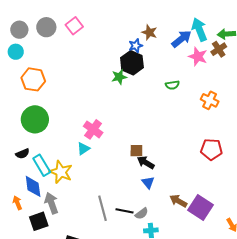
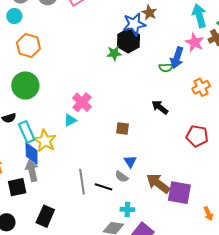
blue arrow: (182, 39) -> (177, 58), moved, turned 140
blue star: (136, 46) -> (134, 24), size x1.6
orange cross: (210, 100) -> (201, 87), turned 30
black arrow: (146, 162) -> (160, 107), moved
blue diamond: (33, 186) -> (32, 153), moved
brown arrow: (178, 201) -> (158, 183), size x1.4
purple square: (200, 208) -> (179, 193), turned -30
gray semicircle: (142, 214) -> (122, 177), moved, turned 64

